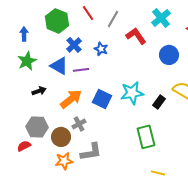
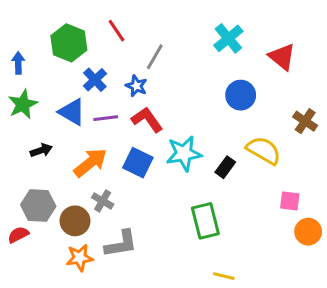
gray line: (113, 19) -> (155, 57), moved
red L-shape: (136, 36) -> (147, 120), moved
gray cross: (79, 124) -> (103, 201), turned -32

